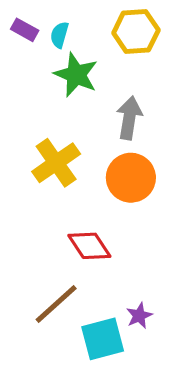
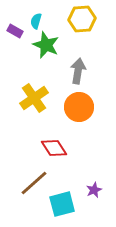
purple rectangle: (25, 30) -> (15, 31), moved
purple star: (139, 316) -> (94, 190), moved

